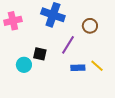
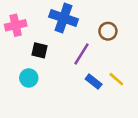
black square: (40, 54) -> (40, 50), moved
blue rectangle: (78, 68) -> (94, 82), turned 40

